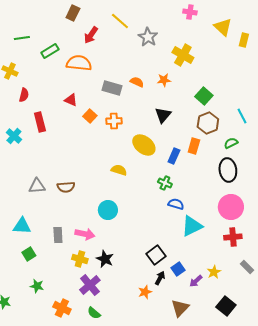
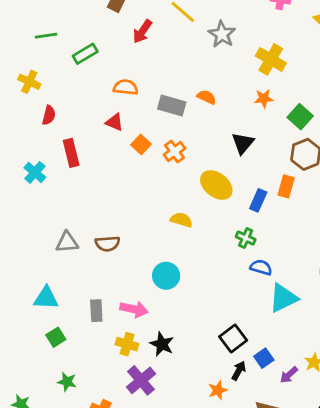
orange semicircle: (79, 63) -> (126, 87), moved, size x0.7
orange star: (164, 80) -> (264, 98), moved
orange cross: (114, 121) -> (174, 152), turned -35

